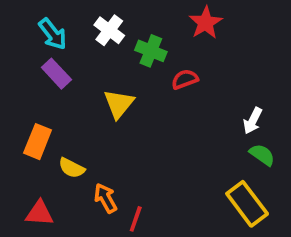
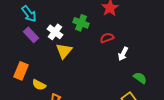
white cross: (109, 30) -> (55, 32), moved
red semicircle: (185, 79) -> (107, 38), moved
white arrow: (253, 121) -> (123, 54), moved

